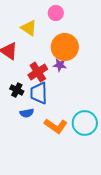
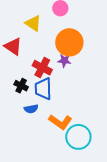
red cross: (38, 72) -> (42, 68), turned -30
cyan circle: (85, 123) -> (78, 137), moved

